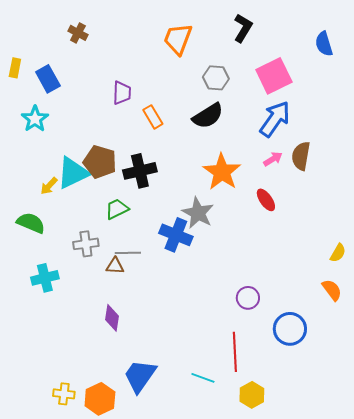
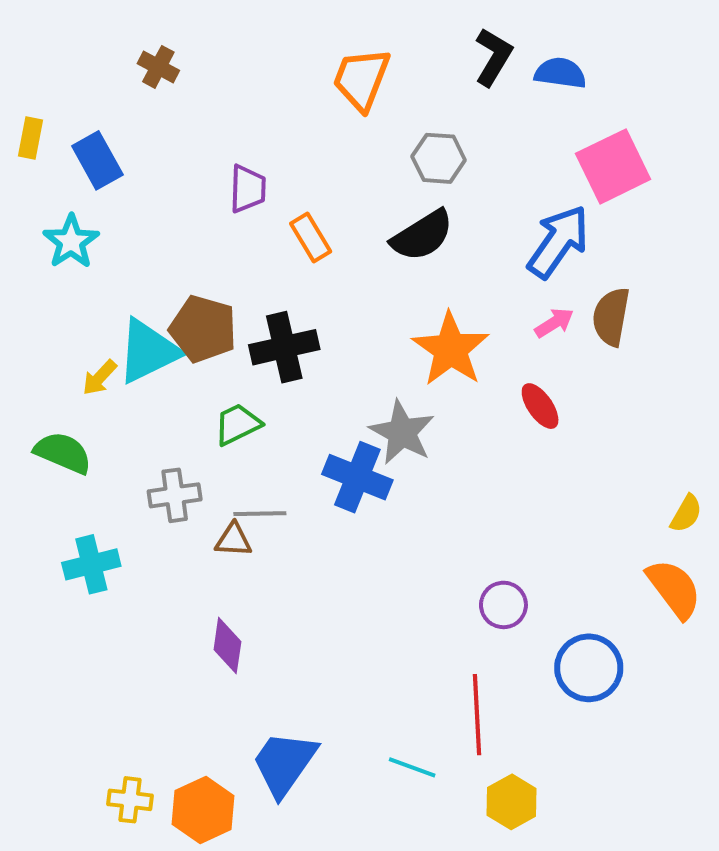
blue semicircle: (324, 44) -> (560, 73), moved, turned 115
pink square: (274, 76) -> (613, 166), moved
orange semicircle: (332, 290) -> (674, 589), size x1.4

